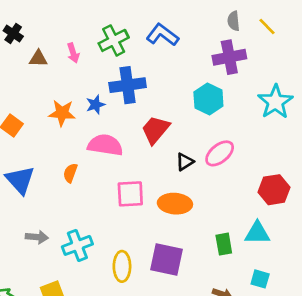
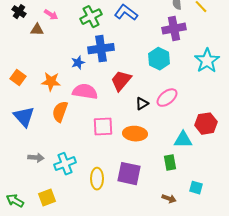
pink arrow: (73, 53) -> (51, 15), moved, turned -40
orange star: (62, 113) -> (51, 82), moved
orange semicircle: (70, 173) -> (60, 112), size x1.5
cyan triangle: (257, 233) -> (183, 140), moved

